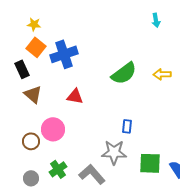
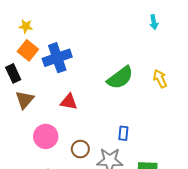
yellow arrow: (162, 74) -> (160, 79), turned 66
brown triangle: (33, 94) -> (25, 100), turned 30
brown circle: (31, 141) -> (80, 149), moved

